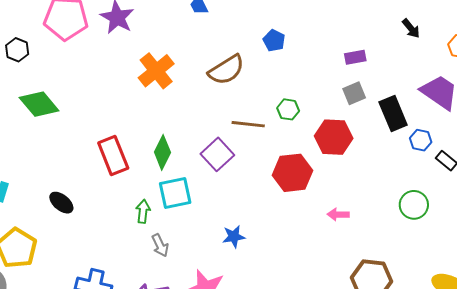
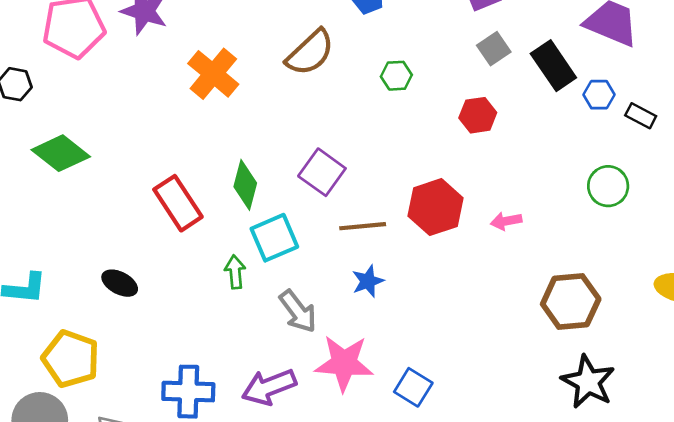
green hexagon: (288, 109) -> (396, 76), moved
brown line: (248, 124) -> (363, 226), moved
red hexagon: (334, 137) -> (478, 115), size x0.7
red hexagon: (292, 173) -> (436, 207), moved
gray arrow: (160, 245) -> (298, 311), moved, size x1.4

